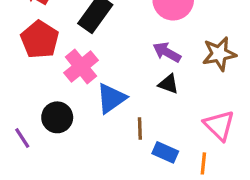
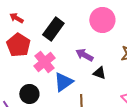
purple arrow: (167, 52) -> (84, 55), moved

